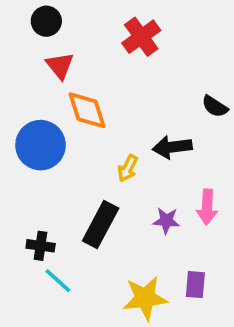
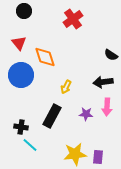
red triangle: (60, 66) -> (19, 43), moved
black arrow: (172, 147) -> (103, 82), moved
purple rectangle: (195, 285) -> (98, 157), moved

